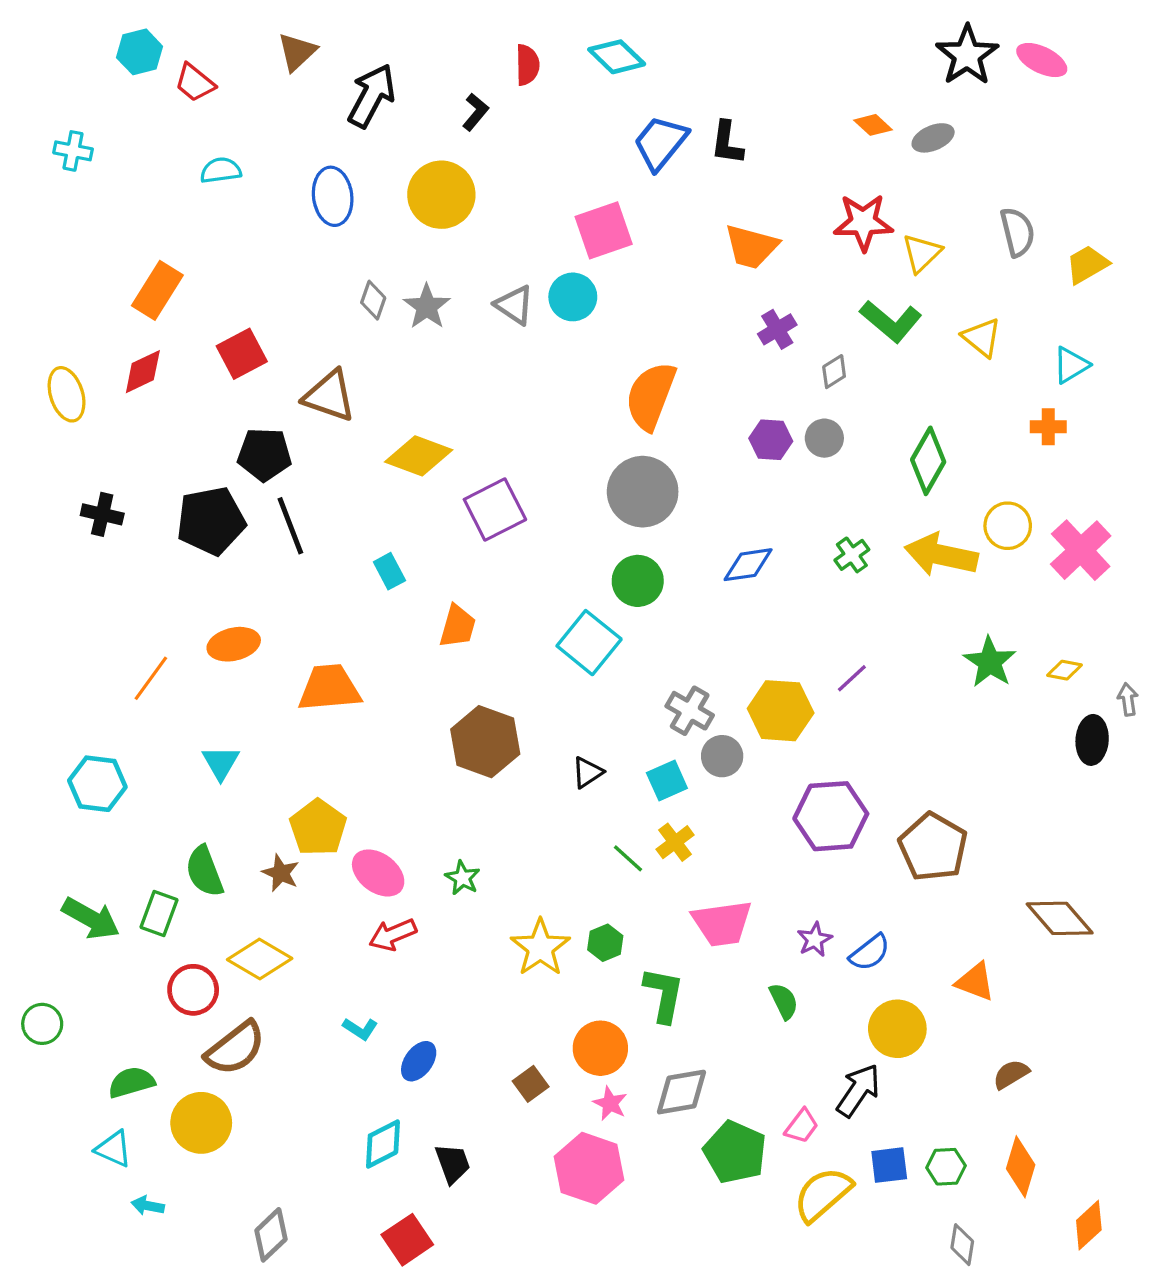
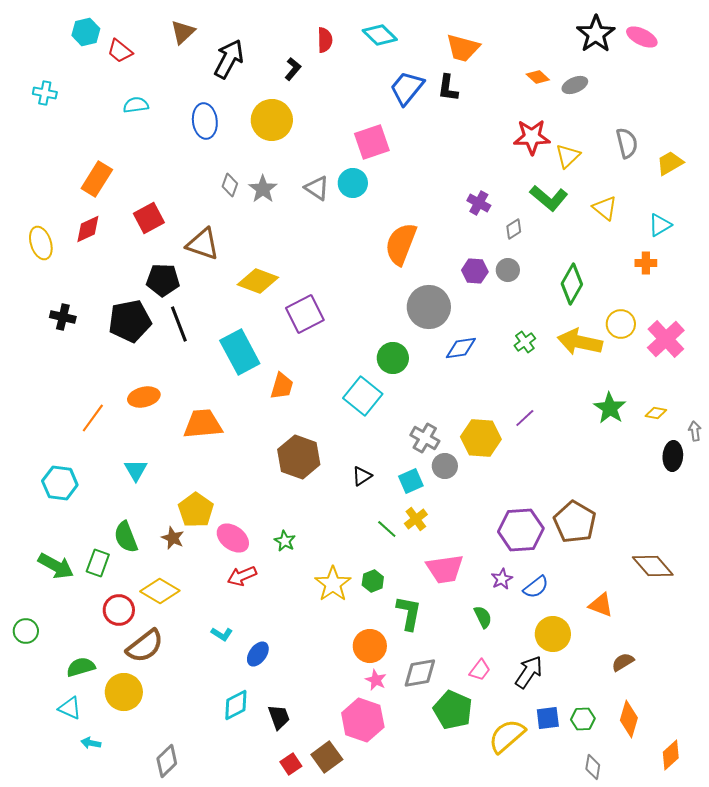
orange trapezoid: (751, 247) -> (463, 48), moved
purple cross: (777, 329) -> (479, 203), turned -30
gray circle: (643, 492) -> (429, 307), moved
cyan rectangle: (389, 571) -> (240, 352), size x2.0
purple hexagon: (831, 816) -> (521, 530), moved
brown square: (531, 1084) -> (327, 757), moved, size x1.4
pink trapezoid: (802, 1126) -> (480, 670), moved
red square: (407, 1240) -> (291, 764), moved, size x0.7

